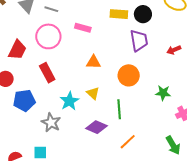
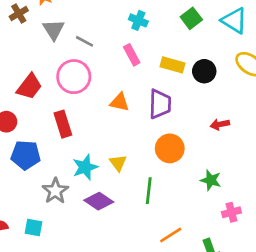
pink rectangle: (83, 28) -> (132, 55), moved, turned 35
purple trapezoid: (139, 41) -> (160, 104), moved
red arrow: (174, 50) -> (220, 124), moved
orange triangle: (93, 62) -> (120, 102), moved
purple diamond: (96, 127) -> (99, 201), moved
orange line: (128, 142) -> (171, 235), moved

